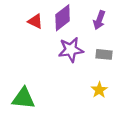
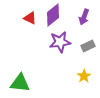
gray rectangle: (104, 54) -> (88, 46), turned -32

